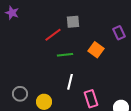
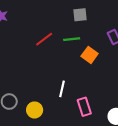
gray square: (73, 22) -> (80, 15), moved
green line: (65, 55) -> (72, 39), moved

